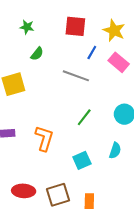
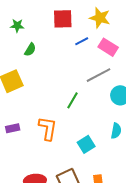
blue line: (92, 52) -> (82, 41), turned 40
gray line: (76, 76) -> (98, 75), moved, turned -40
green line: (84, 117) -> (72, 100), moved

